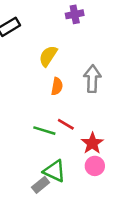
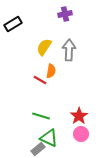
gray arrow: (92, 79) -> (69, 50), moved
red line: (66, 124) -> (40, 80), moved
green line: (44, 131) -> (41, 116), moved

